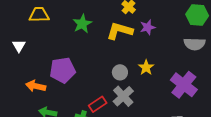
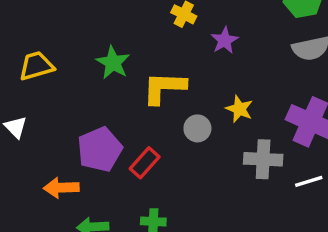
yellow L-shape: (120, 31) -> (164, 88), moved
gray cross: (123, 96) -> (263, 159), moved, turned -30
red rectangle: (98, 104) -> (145, 163), moved

